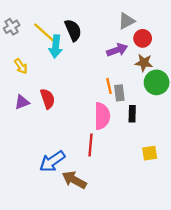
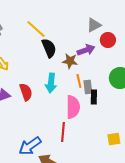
black semicircle: (73, 30) -> (49, 48), moved
yellow line: (44, 33) -> (36, 29), moved
cyan arrow: (56, 46) -> (51, 83), moved
brown star: (144, 63) -> (70, 61), moved
black rectangle: (132, 114) -> (94, 97), moved

